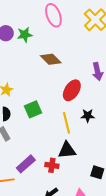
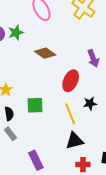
green square: (33, 109) -> (35, 105), turned 30
purple rectangle: (26, 164) -> (36, 160), turned -66
red cross: (52, 165) -> (83, 165), moved

